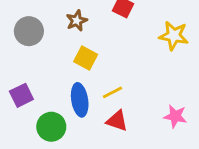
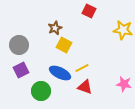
brown star: (77, 21) -> (55, 28), moved
gray circle: (29, 31) -> (19, 45), moved
blue ellipse: (80, 100) -> (60, 73), turned -55

